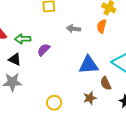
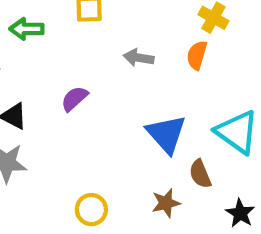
green arrow: (23, 39) -> (27, 29), moved
blue triangle: (89, 65) -> (166, 134), turned 50

